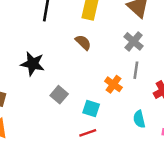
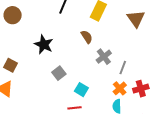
gray cross: (134, 41) -> (104, 57), moved
orange cross: (113, 84) -> (120, 88), moved

